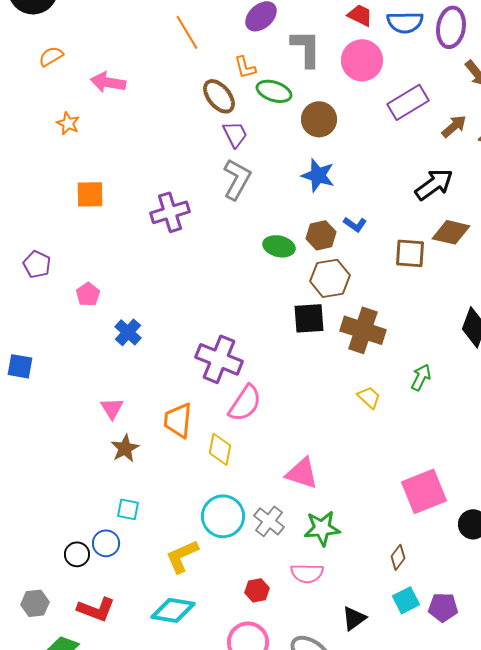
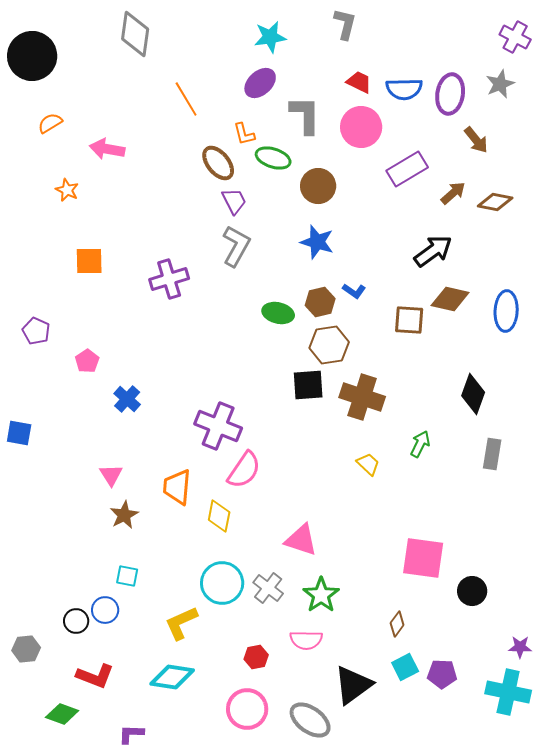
pink square: (424, 491) -> (423, 558), turned 30
green star: (322, 528) -> (321, 595), turned -30
gray hexagon: (35, 603) -> (26, 649), moved
black triangle: (354, 618) -> (353, 685), size x1.6

